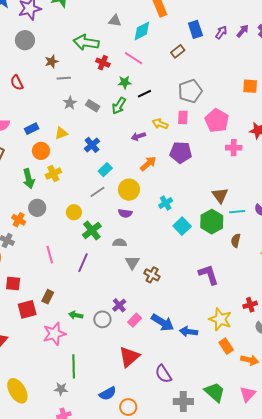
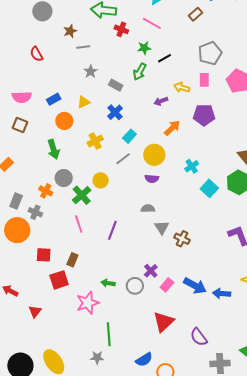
gray rectangle: (93, 106) -> (116, 85), moved
yellow cross: (53, 174) -> (95, 141), moved
green cross: (92, 230) -> (82, 195), moved
brown rectangle: (48, 297) -> (72, 260), moved

